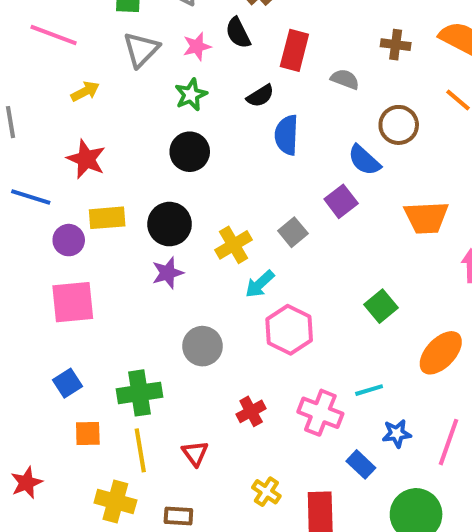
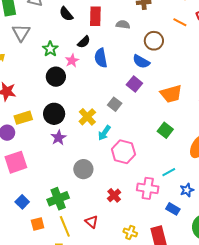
pink star: (197, 47) -> (72, 61), moved
orange trapezoid: (426, 217) -> (171, 94), moved

